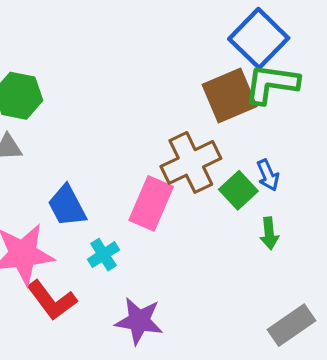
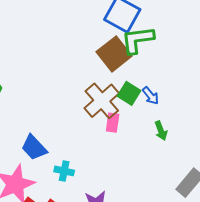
green square: (238, 190) -> (129, 93), moved
pink rectangle: (151, 203) -> (113, 123), moved, size x0.6
cyan cross: (103, 255) -> (64, 171), turned -30

